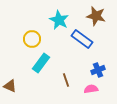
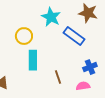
cyan rectangle: (41, 63) -> (33, 60), turned -36

